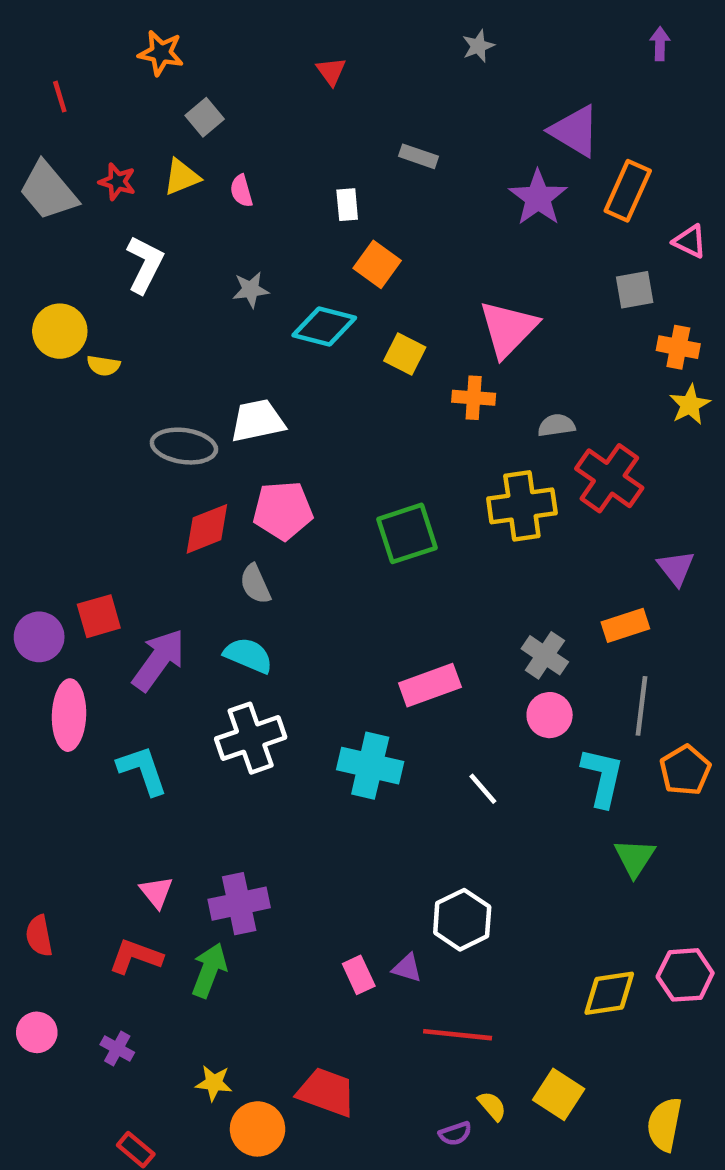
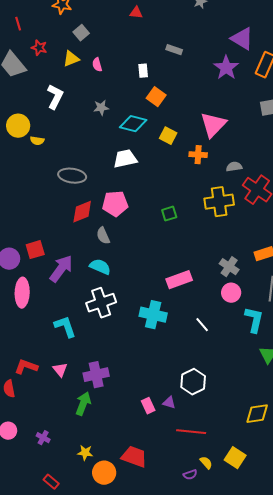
red triangle: (331, 71) -> (136, 13), turned -48
red star: (117, 182) -> (39, 48), moved
white trapezoid: (258, 421) -> (125, 159), moved
green square: (407, 533) -> (169, 214), size x0.6
cyan L-shape: (143, 770) -> (65, 327), moved
red L-shape: (136, 956) -> (26, 367), moved

